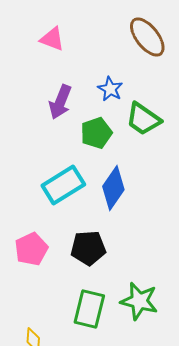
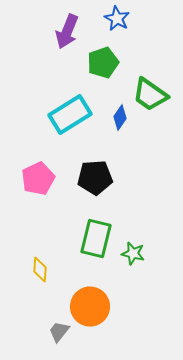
green trapezoid: (143, 119) -> (150, 95), moved
blue diamond: (113, 188) -> (120, 118), size x0.6
green star: (139, 301) -> (133, 254), moved, size x0.6

